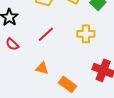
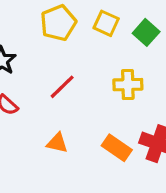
orange rectangle: (68, 84) -> (117, 148), moved

